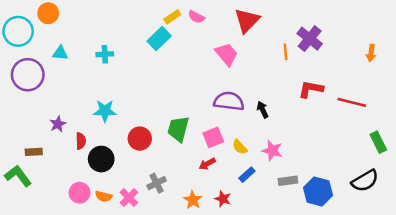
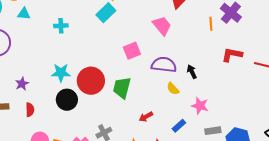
cyan triangle: (60, 53) -> (24, 14), moved
pink square: (213, 137) -> (132, 51), moved
red circle: (140, 139) -> (91, 81), moved, size x1.4
red semicircle: (81, 141) -> (30, 110), moved
yellow semicircle: (240, 147) -> (173, 89), moved
black circle: (101, 159) -> (67, 100), moved

